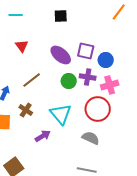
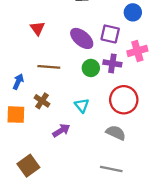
blue circle: (106, 60) -> (133, 12), moved
brown line: (32, 80) -> (49, 67), turned 42
pink cross: (110, 85) -> (137, 51), moved
cyan triangle: (61, 114) -> (82, 105), size x0.6

